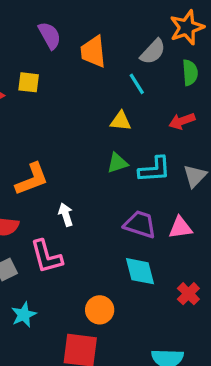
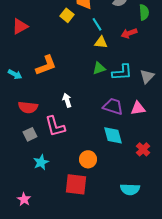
yellow square: (29, 82) -> (67, 15), moved, turned 32
cyan line: (137, 84) -> (97, 24), moved
red arrow: (182, 121) -> (129, 33), moved
orange L-shape: (32, 179) -> (46, 65), moved

